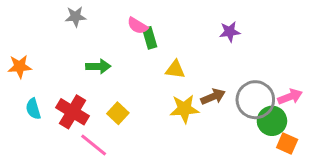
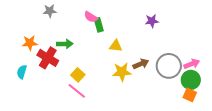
orange star: (20, 66) -> (30, 43), moved
cyan semicircle: (33, 109) -> (22, 72), turned 32
red cross: (73, 112) -> (48, 58), moved
green circle: (272, 121) -> (191, 80), moved
pink line: (94, 145) -> (77, 91), moved

